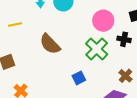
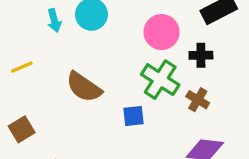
brown cross: (125, 76) -> (198, 100), moved
blue square: (79, 78) -> (133, 116), moved, turned 32

